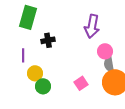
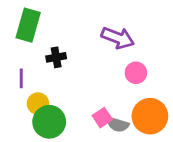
purple arrow: (92, 26) -> (118, 38), turned -80
gray semicircle: (109, 64) -> (118, 125), moved, turned -63
green circle: (43, 86) -> (49, 122), size x1.5

